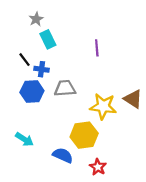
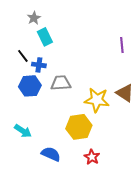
purple line: (97, 48) -> (122, 45), moved
blue semicircle: (63, 155) -> (51, 154), moved

